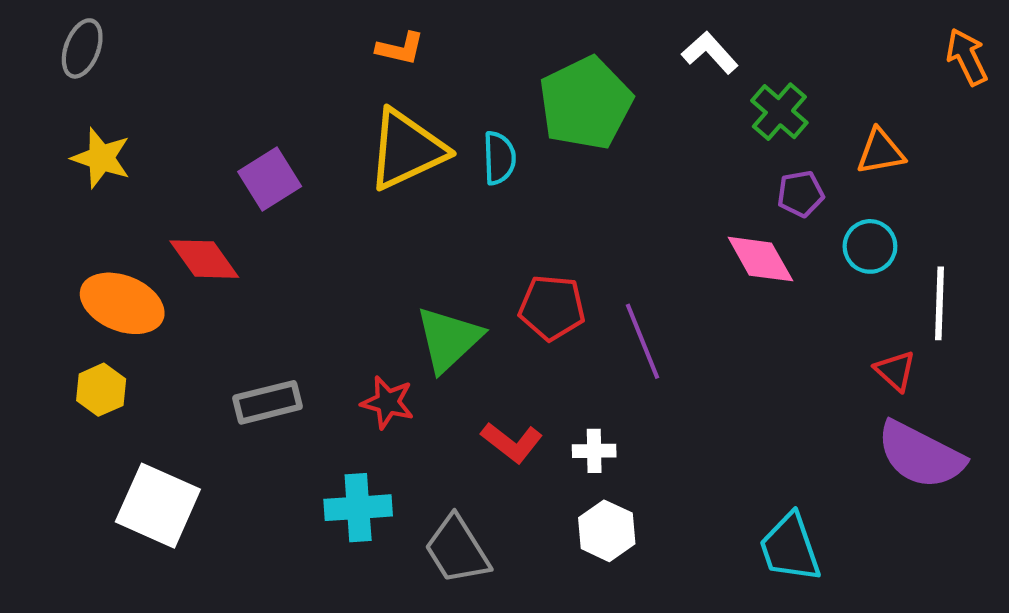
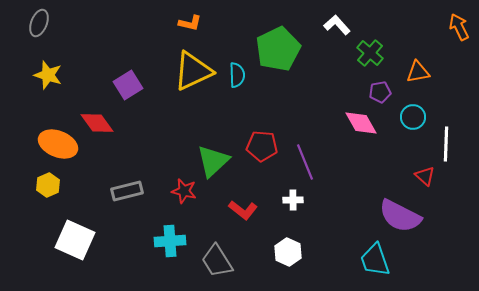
white cross: (594, 451) -> (293, 200), moved
purple semicircle: (921, 455) -> (400, 216), moved

